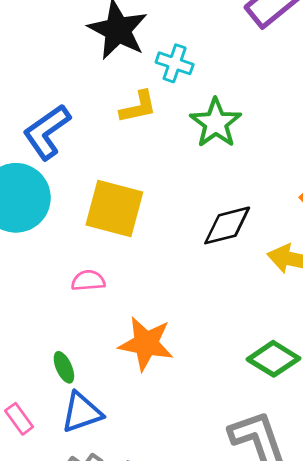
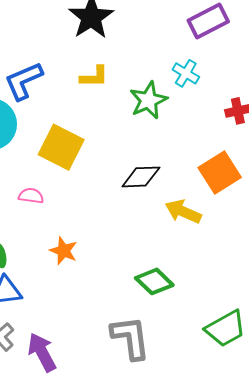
cyan cross: (175, 63) -> (186, 73), moved
orange star: (146, 344) -> (64, 251), size x0.7

